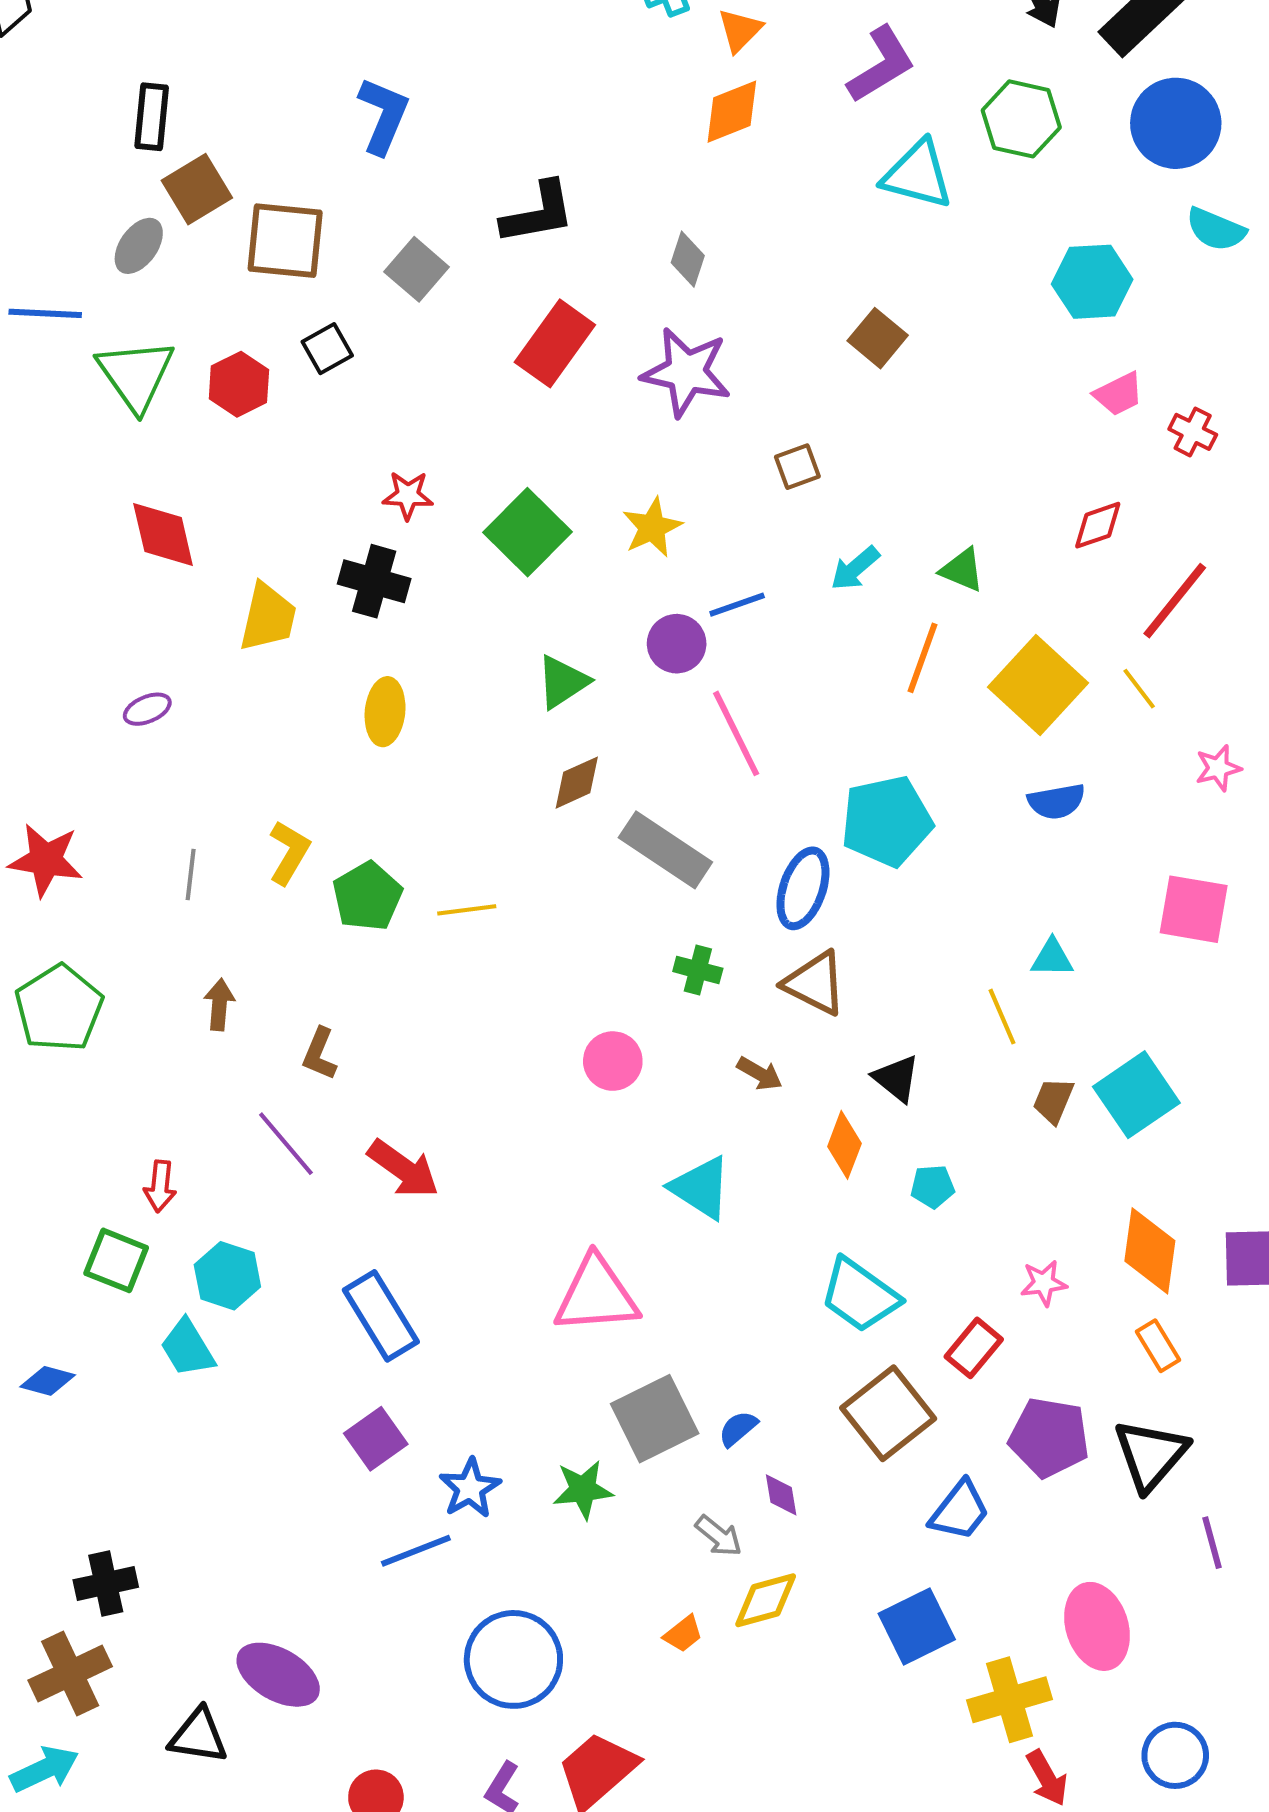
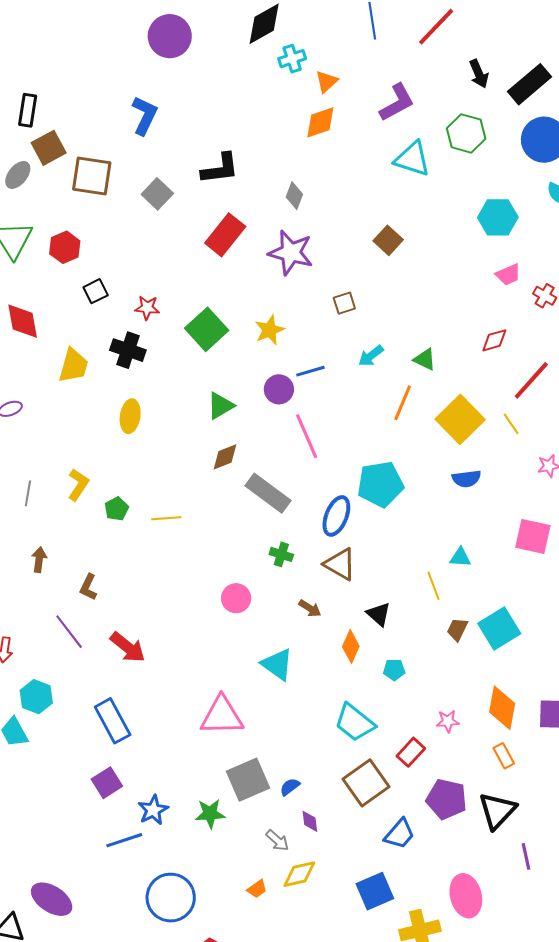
black square: (327, 349) -> (96, 291), moved
green pentagon: (367, 896) -> (117, 509), size x0.7

